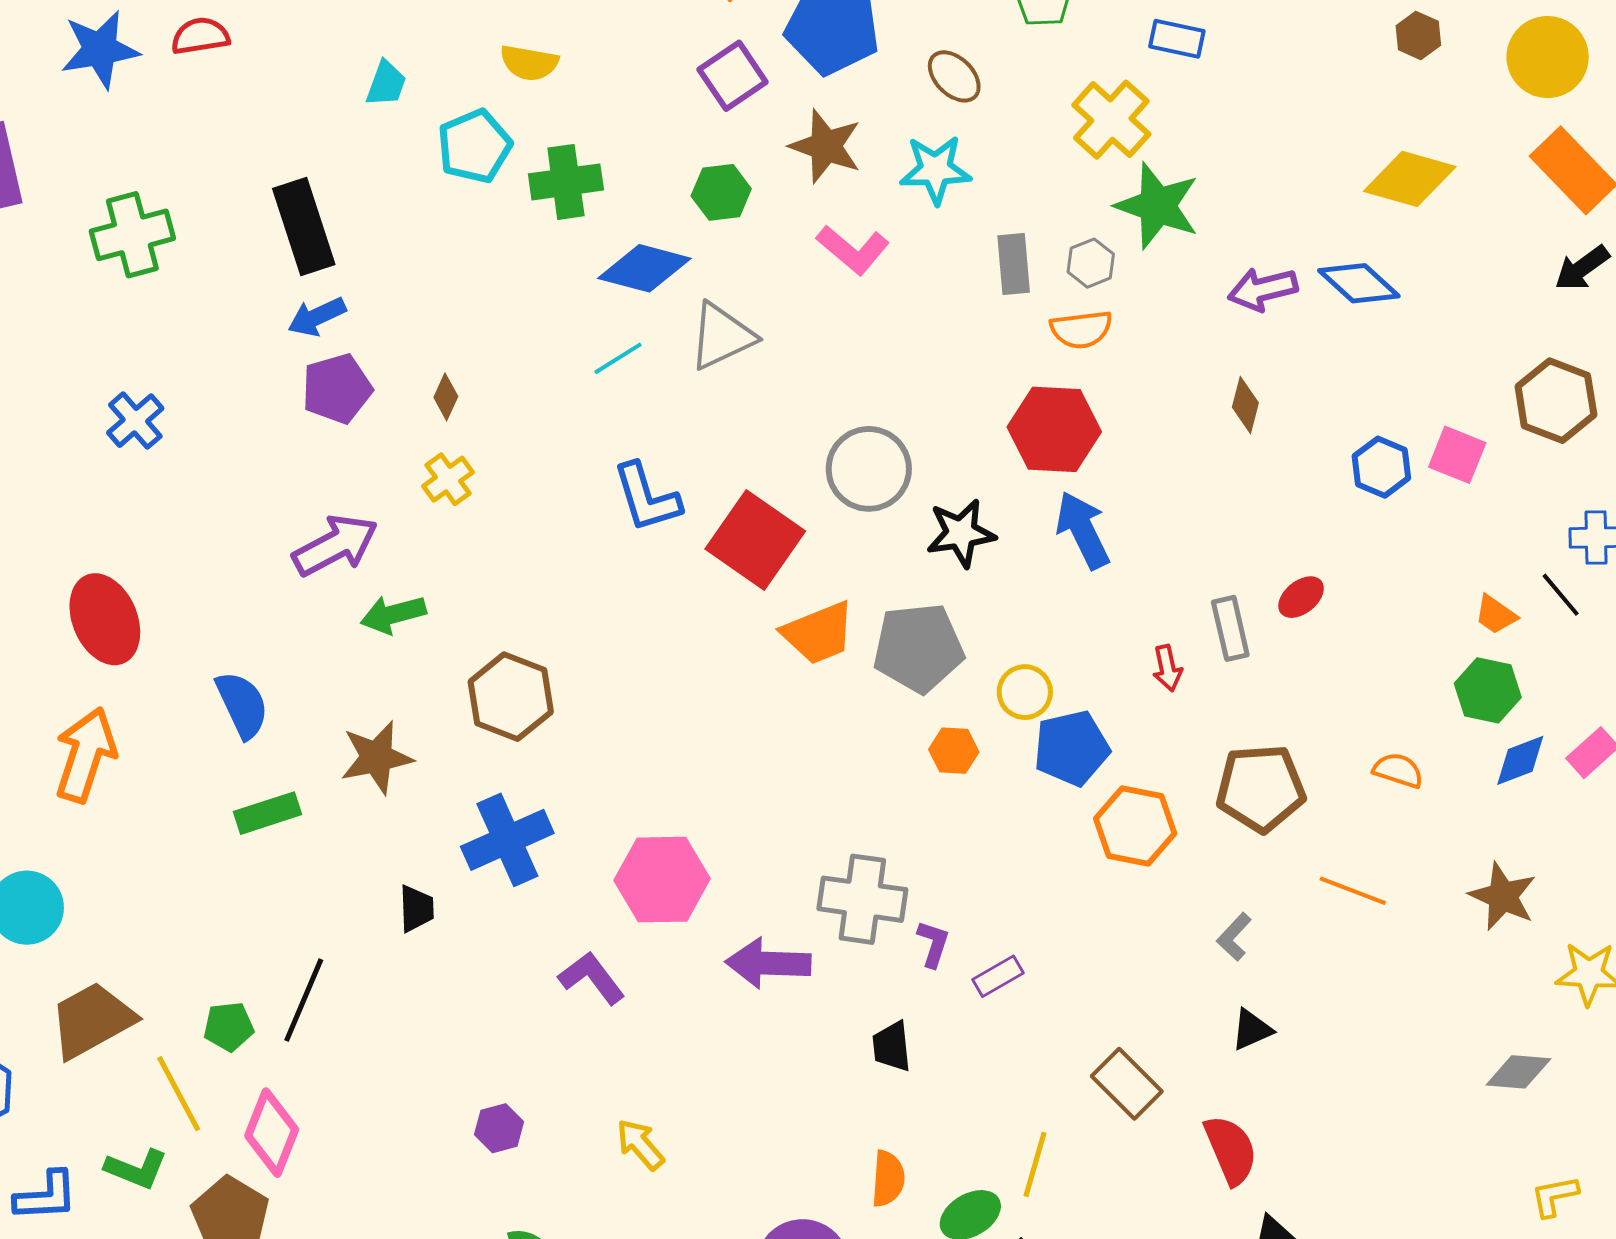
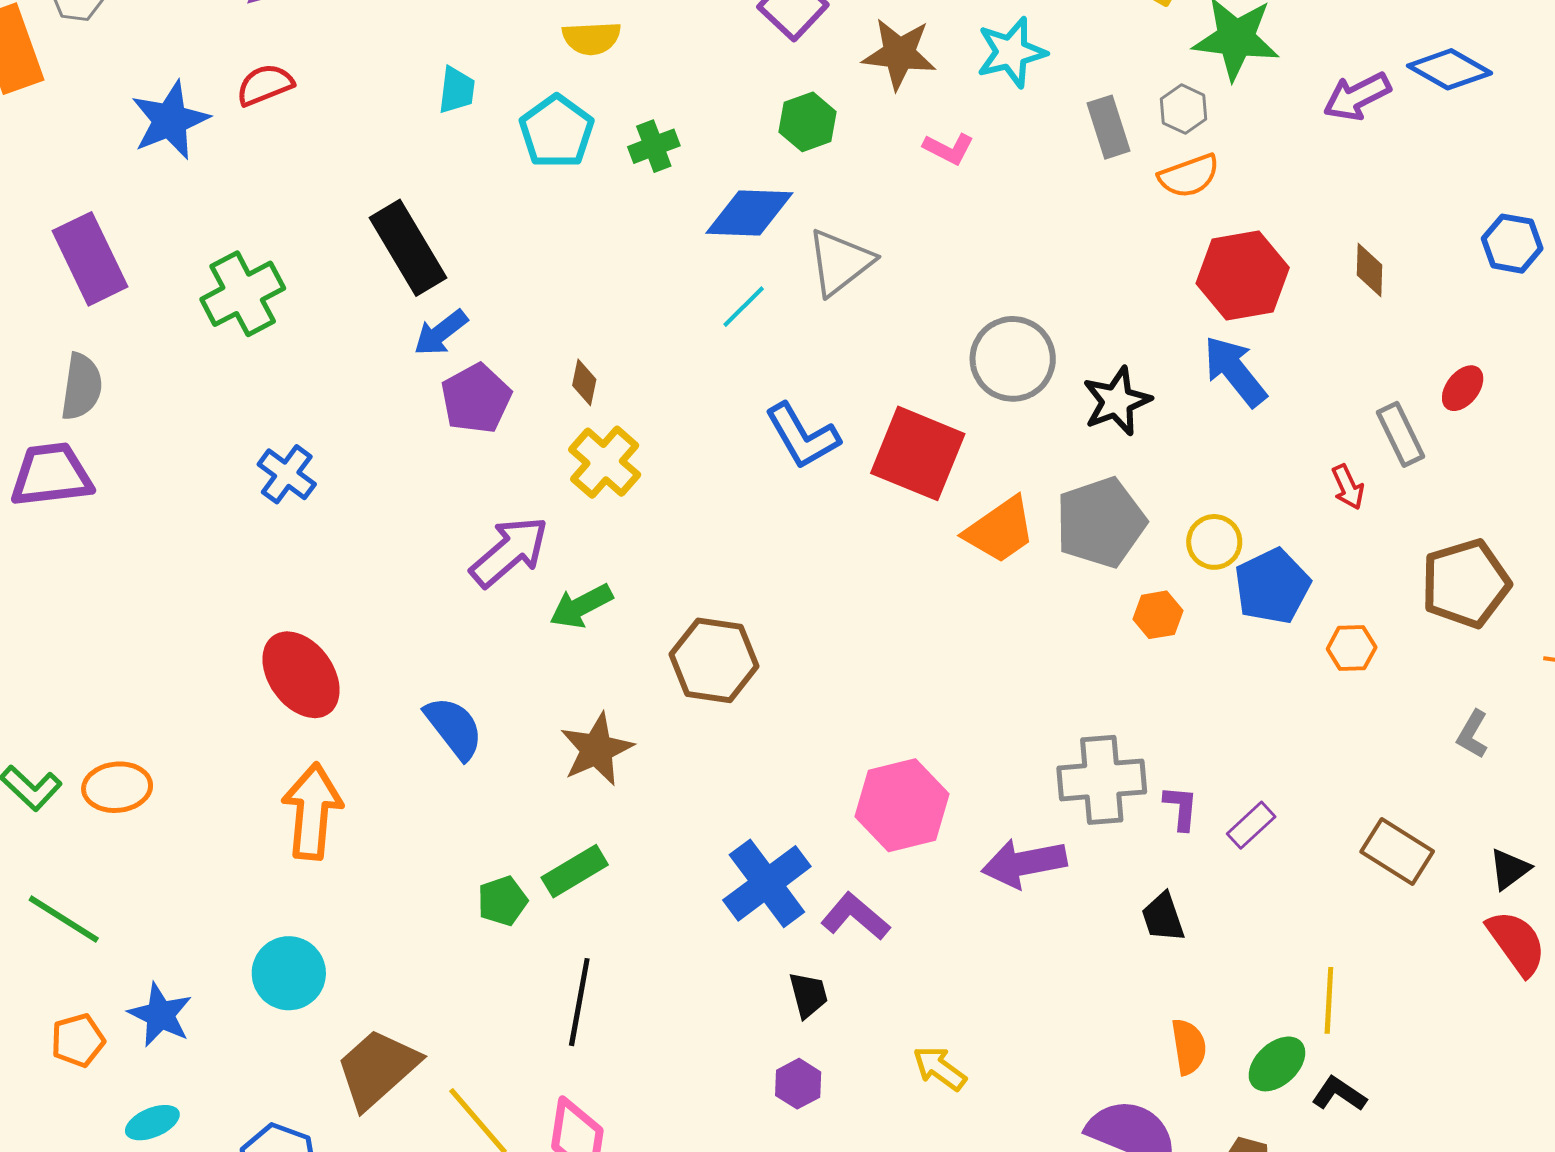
green cross: (566, 182) -> (654, 146), size x0.7
pink L-shape: (853, 250) -> (949, 149), size x0.7
brown diamond: (1245, 405) -> (1370, 270), moved
red hexagon: (1054, 429) -> (1243, 275), moved
yellow cross: (448, 479) -> (605, 462), size x1.4
green rectangle: (268, 813) -> (575, 871), moved
orange hexagon: (1135, 826) -> (1352, 648), size x0.6
blue cross: (507, 840) -> (767, 883), moved
black trapezoid: (416, 909) -> (808, 995), moved
green pentagon: (229, 1027) -> (502, 901), moved
black triangle: (1252, 1030) -> (1510, 869), moved
brown rectangle: (1127, 1084) -> (1397, 852), moved

